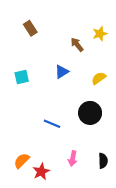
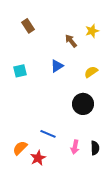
blue line: (52, 124) -> (48, 134), moved
pink arrow: (73, 159) -> (75, 147), moved

